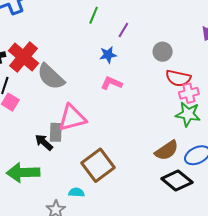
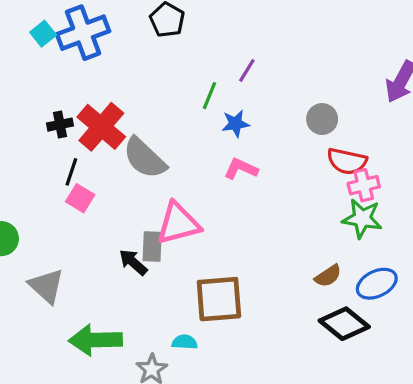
green line: (94, 15) -> (209, 96), moved
purple line: (123, 30) -> (247, 70), moved
brown semicircle: (167, 150) -> (328, 276), size x0.7
brown square: (98, 165) -> (219, 299), turned 32
green arrow: (23, 173) -> (95, 340), moved

